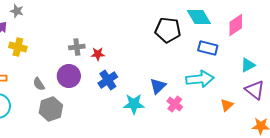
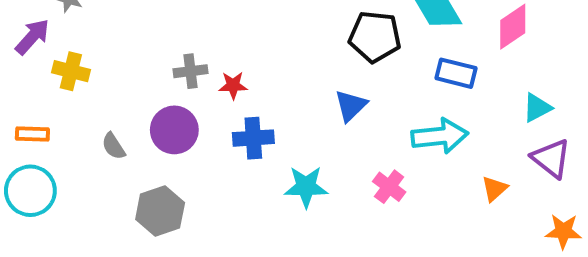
blue cross: (108, 80) -> (253, 138), turned 30
blue triangle: (158, 86) -> (351, 106), moved
gray hexagon: (51, 109) -> (160, 211), moved

